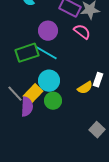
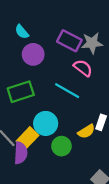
purple circle: (48, 31) -> (33, 54), moved
cyan line: (46, 53) -> (67, 91), moved
green circle: (53, 101) -> (61, 146), moved

